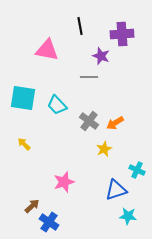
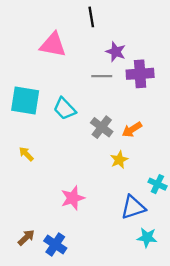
purple cross: (122, 34) -> (140, 74), moved
brown arrow: (32, 206) -> (26, 238), moved

